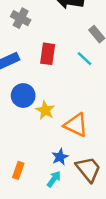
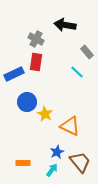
gray cross: (21, 18) -> (36, 39), moved
red rectangle: (48, 54) -> (36, 62), moved
orange rectangle: (18, 170) -> (23, 163), turned 72

